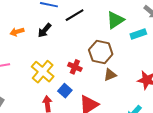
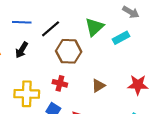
brown hexagon: (101, 52) -> (69, 51), moved
yellow cross: (43, 72) -> (27, 94), turned -30

